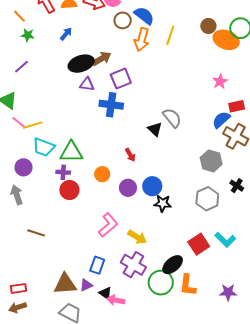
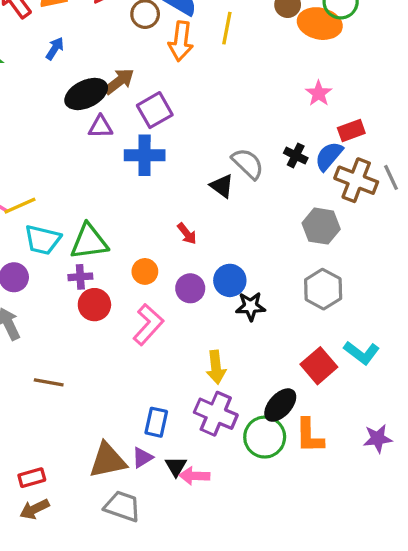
black cross: (237, 186) -> (296, 155), moved
pink L-shape: (108, 225) -> (148, 325), moved
yellow arrow: (137, 237) -> (216, 367), turned 60
black triangle: (105, 293) -> (176, 466), turned 32

